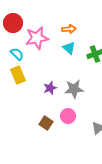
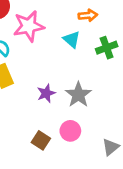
orange arrow: (69, 29) -> (88, 15), moved
gray star: (74, 89) -> (78, 95), turned -30

